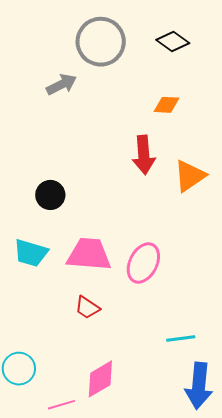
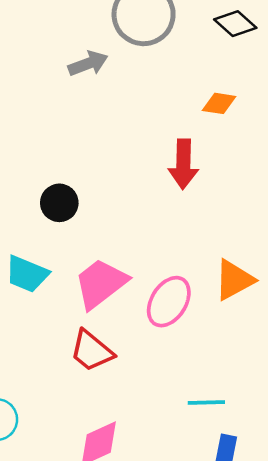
orange triangle: (190, 176) -> (234, 280), moved
pink trapezoid: (89, 254) -> (101, 283), turned -48
red trapezoid: (87, 307) -> (92, 351), size x1.4

